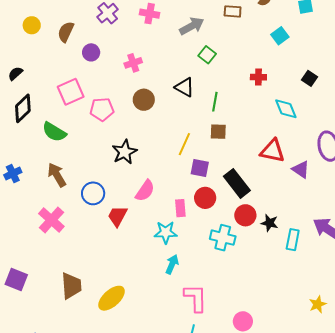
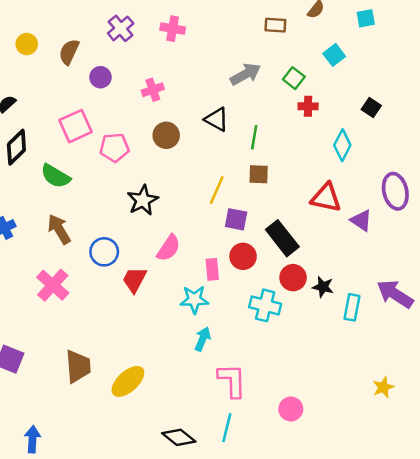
gray arrow: (192, 26) -> (245, 74), moved
green square: (207, 55) -> (294, 78), moved
cyan diamond: (286, 109) -> (342, 145), turned 50

